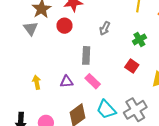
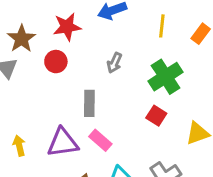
green cross: (139, 39) -> (166, 77), size x1.6
purple triangle: (67, 82) -> (63, 143), size x1.6

